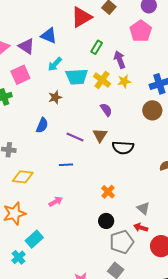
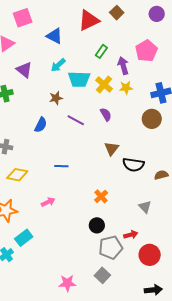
pink pentagon: (141, 31) -> (146, 51), moved
purple triangle: (26, 46) -> (24, 70), moved
pink square: (20, 75) -> (23, 18), moved
brown triangle: (100, 135) -> (111, 149), moved
purple line: (75, 137) -> (76, 120), moved
black semicircle: (123, 148) -> (133, 165), moved
gray triangle: (143, 208) -> (145, 207), moved
red arrow: (141, 228) -> (131, 235), turned 144

